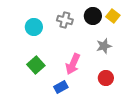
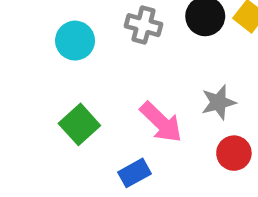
gray star: (104, 46) -> (218, 102), moved
pink arrow: (73, 64) -> (161, 122), turned -70

